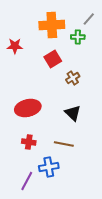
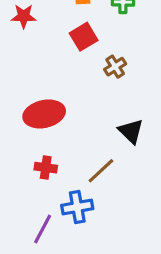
black triangle: (73, 113) -> (131, 131), moved
brown line: (64, 144) -> (101, 171), turned -54

